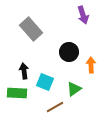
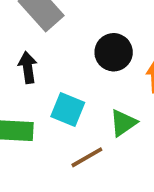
black arrow: (24, 71) -> (28, 68), moved

